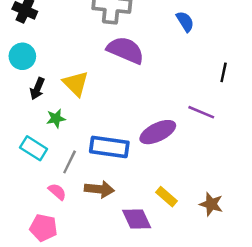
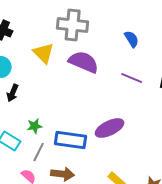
yellow triangle: (76, 84) -> (44, 53), moved
purple line: (201, 112) -> (132, 78), moved
green star: (56, 118) -> (35, 126), moved

